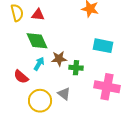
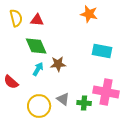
green cross: (76, 68) -> (84, 103), moved
red semicircle: (21, 77) -> (11, 82), moved

